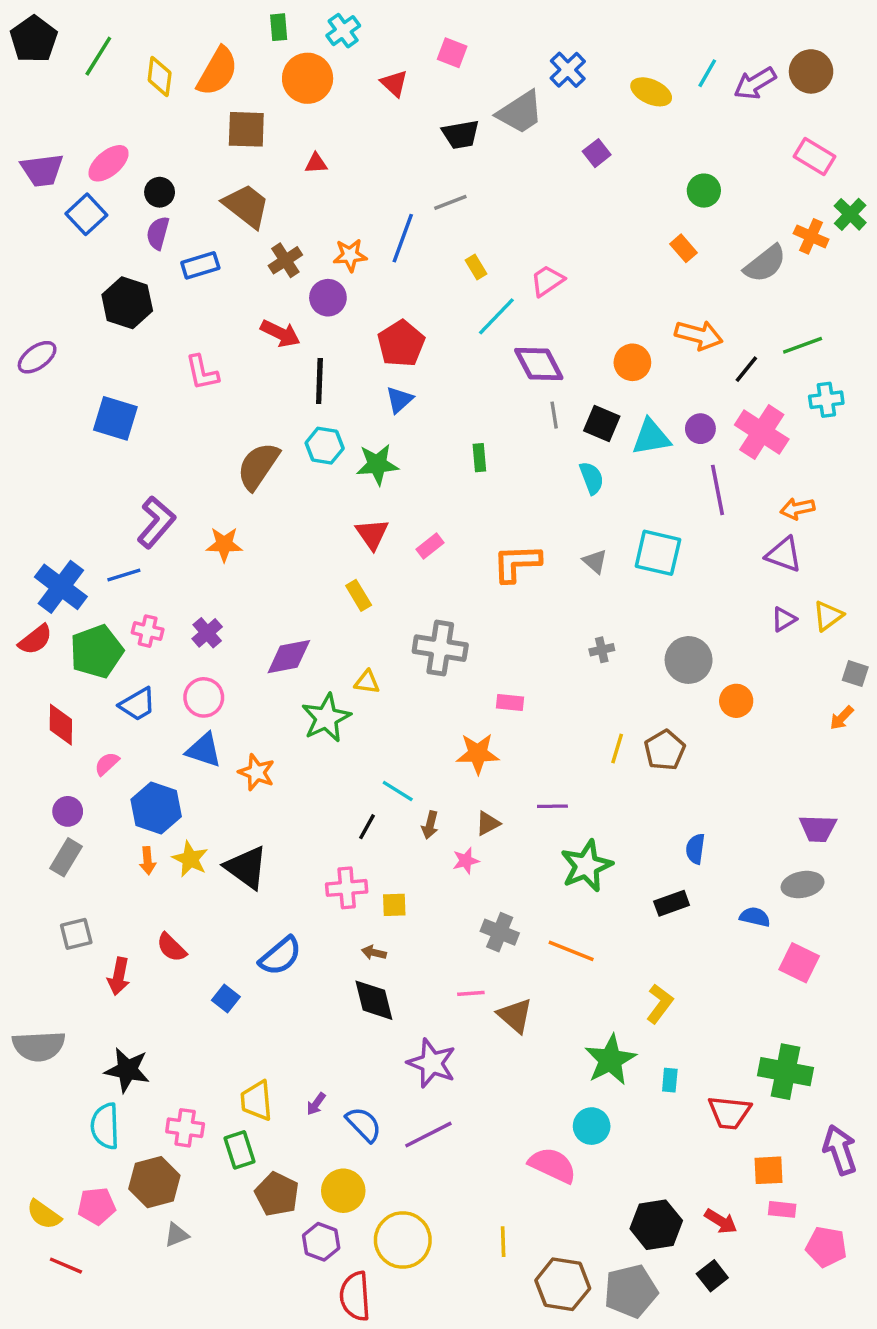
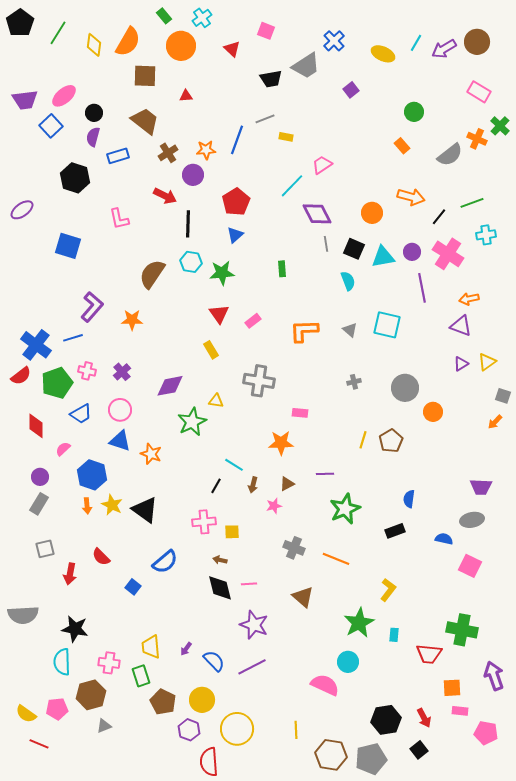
green rectangle: (279, 27) -> (164, 16), turned -35
yellow rectangle: (476, 267) -> (286, 137), moved, turned -48
pink line: (471, 993) -> (249, 584), moved
red arrow: (721, 1221) -> (424, 718), turned 30

